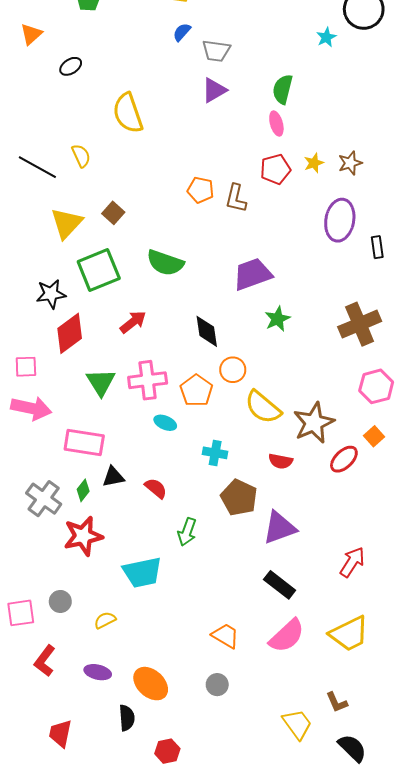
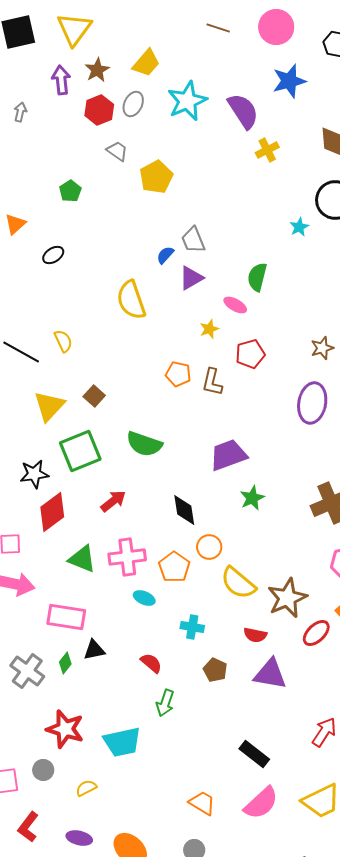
blue semicircle: (182, 32) -> (165, 255), moved
gray trapezoid: (216, 51) -> (193, 240), turned 60
yellow semicircle: (128, 113) -> (131, 300), moved
pink ellipse: (276, 123) -> (235, 305), moved, turned -45
yellow star: (314, 163) -> (209, 329), moved
green triangle: (101, 382) -> (82, 559), turned -36
red semicircle: (156, 488) -> (151, 663), moved
brown pentagon: (239, 498) -> (215, 670), size x0.7
purple triangle: (280, 528) -> (270, 674), moved, turned 30
red star: (83, 536) -> (65, 729), moved, turned 30

